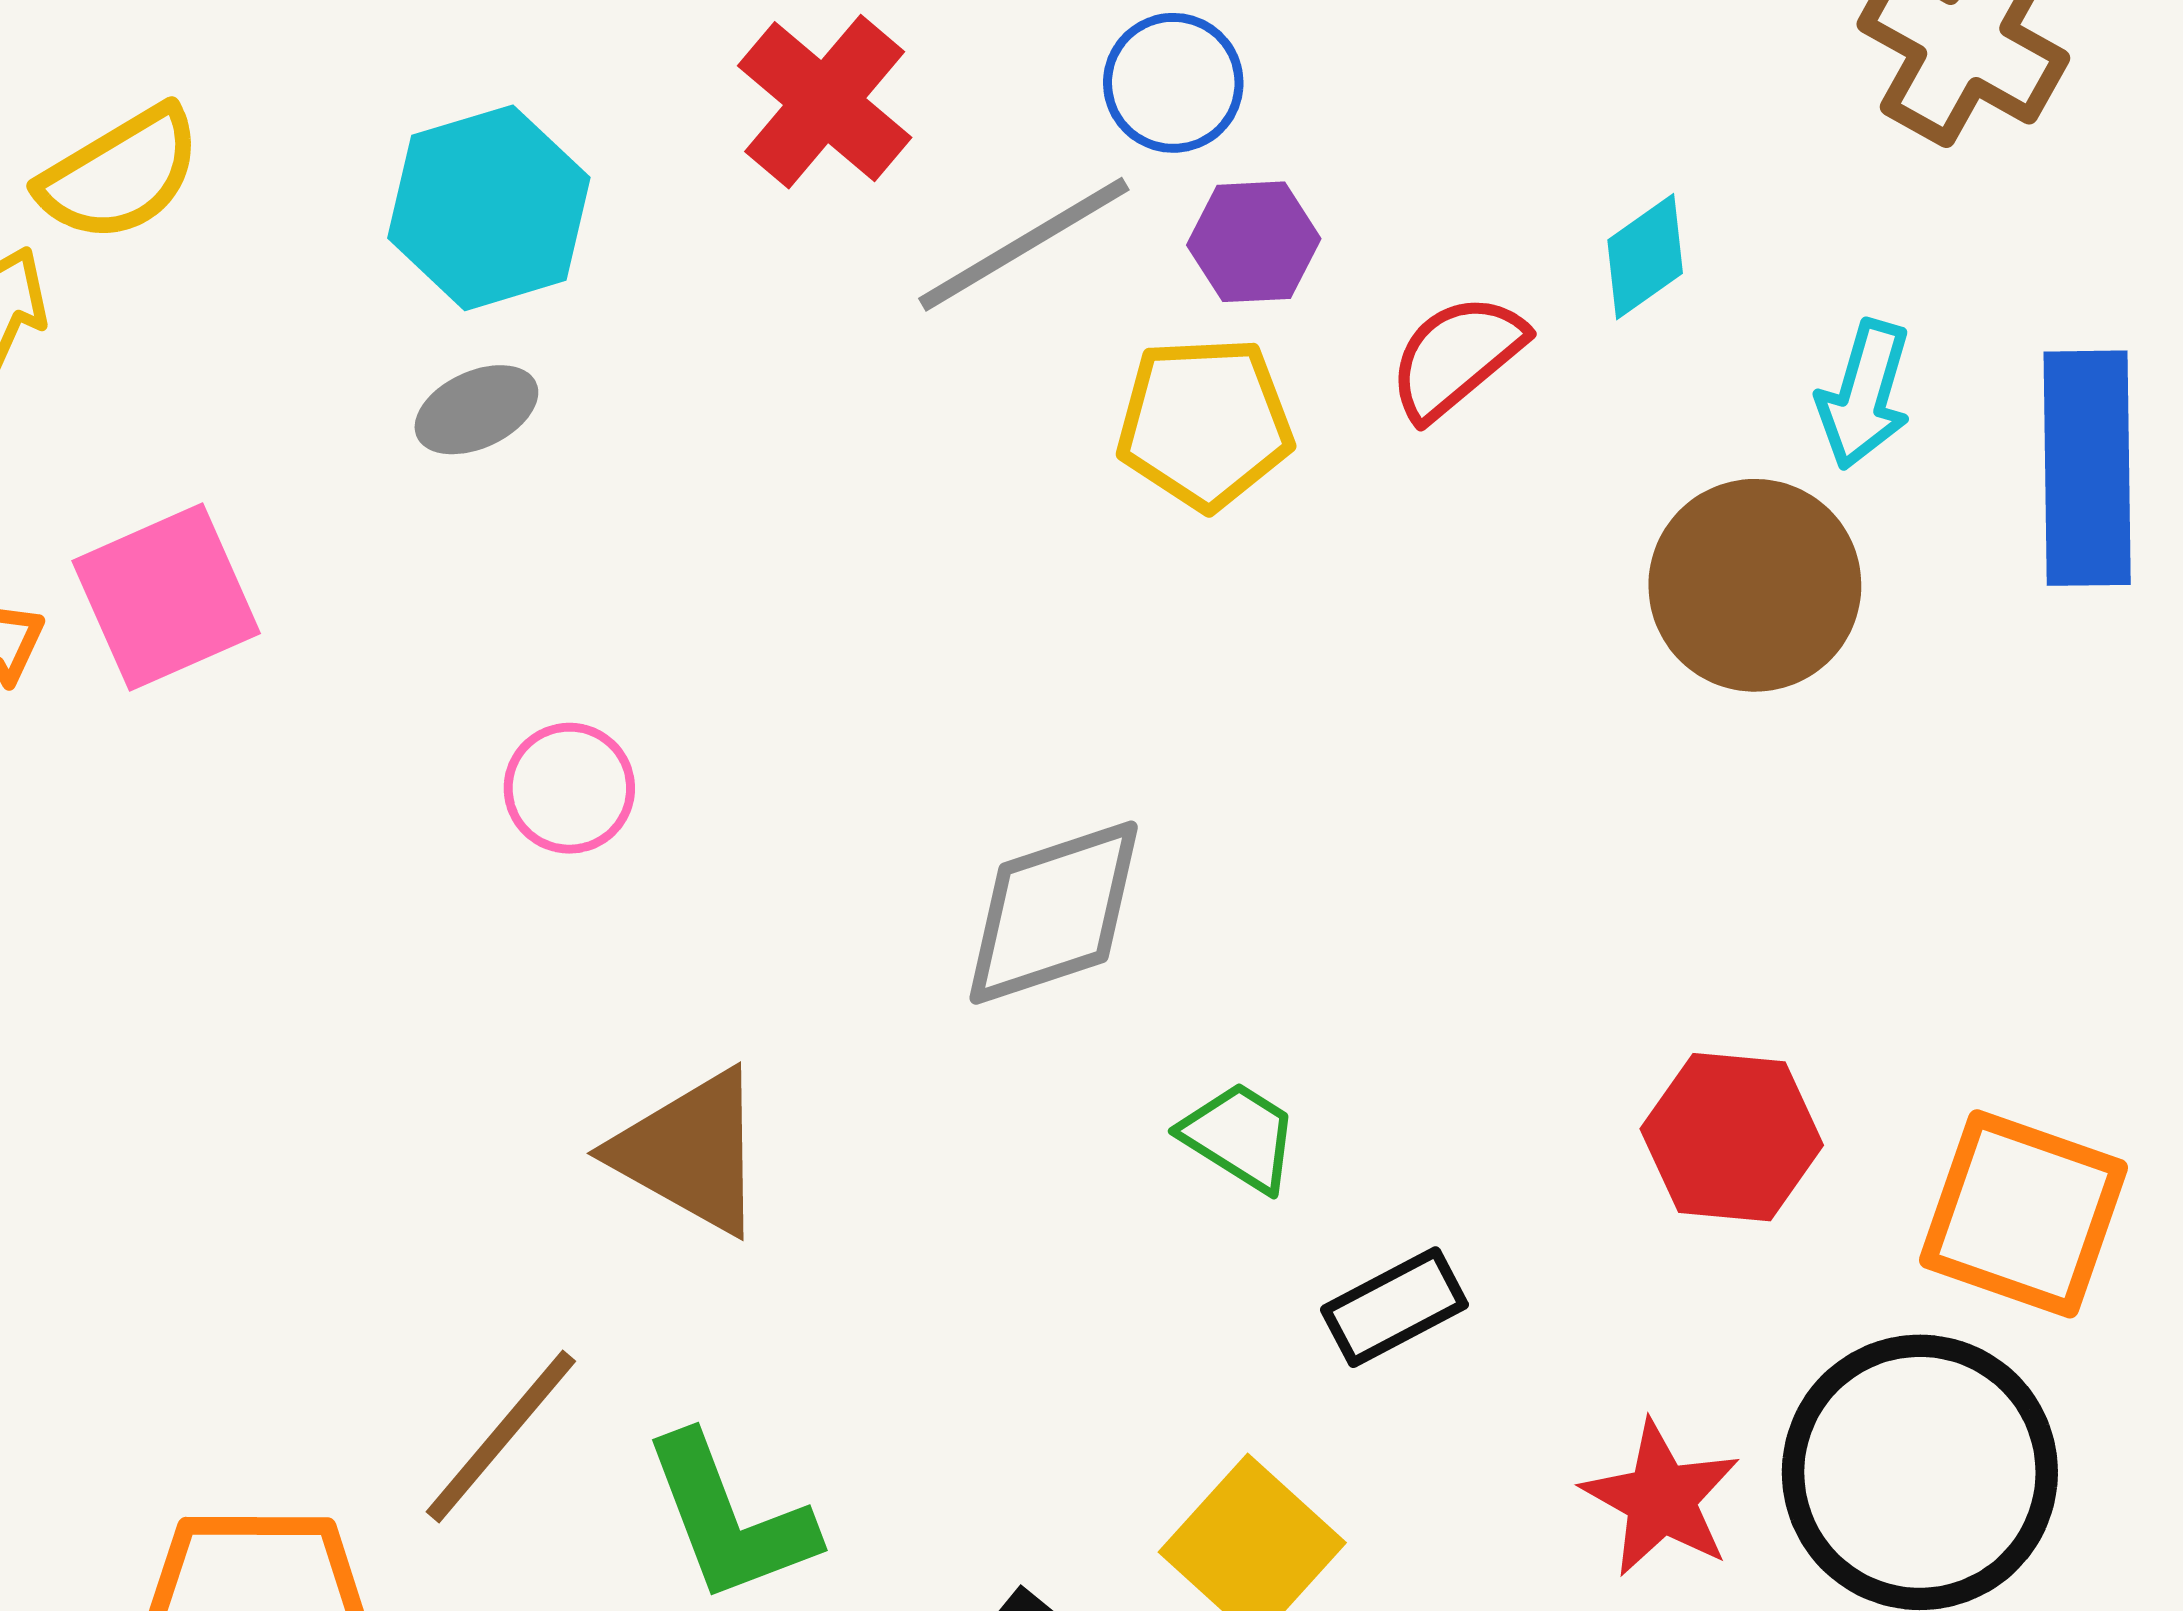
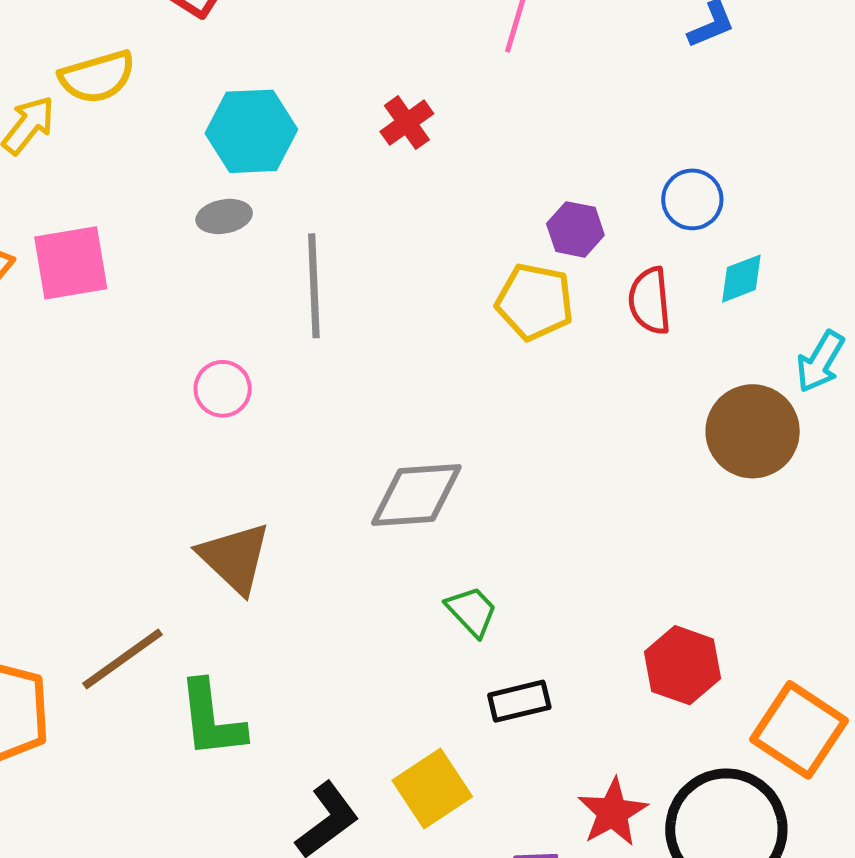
blue circle: (1173, 83) -> (692, 199), moved
red cross: (825, 102) -> (407, 123), size x0.7
gray line: (1024, 244) -> (314, 286), moved, turned -76
red semicircle: (1457, 357) -> (650, 301), turned -70

